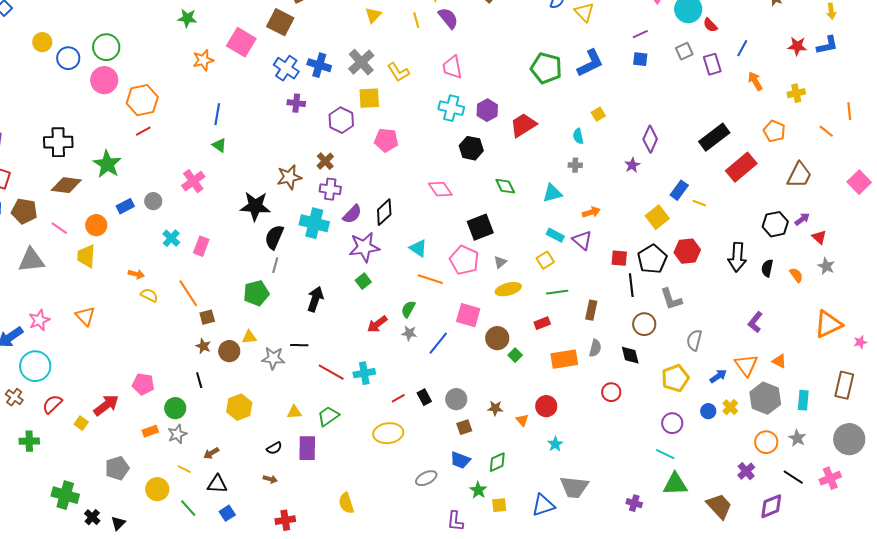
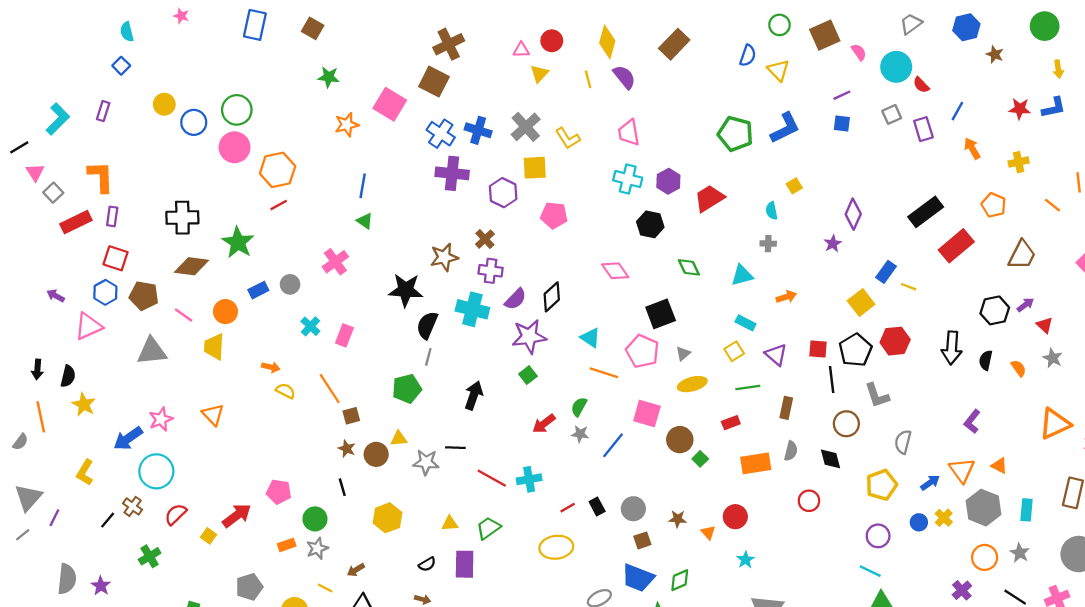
purple cross: (296, 103) -> (452, 173), size x1.6
purple triangle: (582, 240) -> (776, 355), moved
green cross: (29, 441) -> (150, 556), turned -30
blue trapezoid: (460, 460) -> (638, 578), size x1.4

